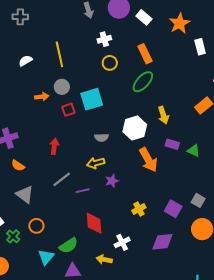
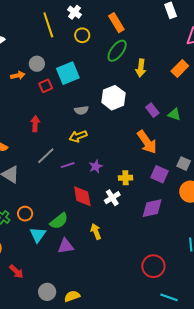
white cross: (104, 39) -> (75, 12), turned -32
yellow line: (59, 54) -> (48, 25), moved
yellow arrow: (163, 115) -> (141, 68), moved, turned 30
purple rectangle: (172, 144) -> (152, 110), turned 40
orange arrow: (148, 160) -> (147, 142), moved
purple star: (112, 181) -> (96, 166), moved
yellow cross: (139, 209) -> (125, 178), turned 32
orange circle: (36, 226) -> (25, 214), moved
white cross: (122, 242) -> (112, 198), moved
yellow arrow: (104, 260) -> (96, 231), turned 63

